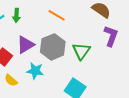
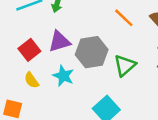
orange line: (57, 15) -> (124, 18), moved

